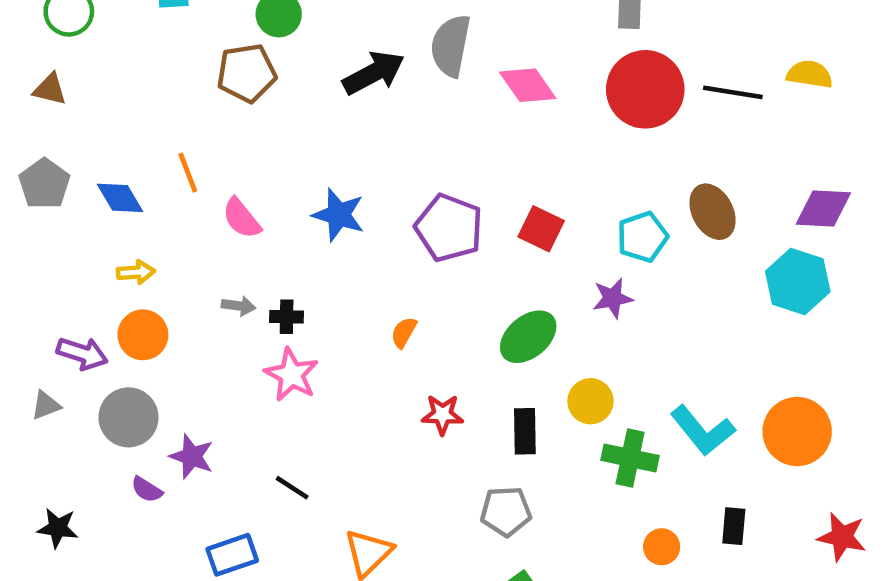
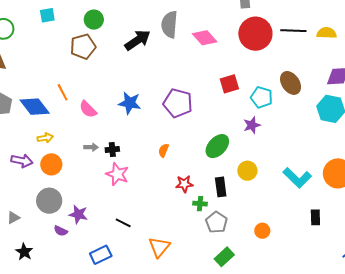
yellow semicircle: (810, 74) -> (327, 33), moved
blue diamond: (120, 198) -> (35, 107), size x1.4
red square: (541, 229) -> (229, 84), moved, turned -36
cyan pentagon: (642, 237) -> (262, 97), turned -30
purple arrow: (82, 353) -> (22, 161), moved
gray triangle: (46, 405) -> (13, 218), moved
green cross: (630, 458) -> (200, 204), moved, size x0.6
gray pentagon: (506, 511) -> (216, 222), turned -30
black star: (58, 528) -> (24, 252), turned 30
orange circle: (662, 547) -> (262, 231), moved

